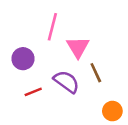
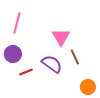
pink line: (52, 27) -> (17, 23), moved
purple circle: (23, 59) -> (13, 54), moved

